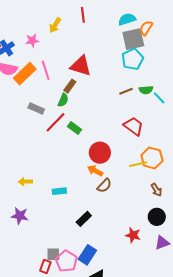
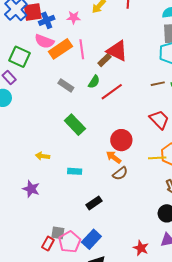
brown rectangle: (70, 86) -> (105, 60), moved
red line: (55, 122) -> (112, 92), moved
green rectangle: (75, 128) -> (75, 125), moved, size x1.5
red star: (133, 235) -> (141, 248), moved

